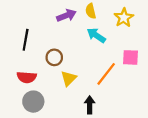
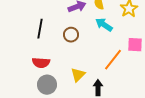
brown circle: (54, 57) -> (71, 35), moved
yellow triangle: (69, 78) -> (78, 75), moved

